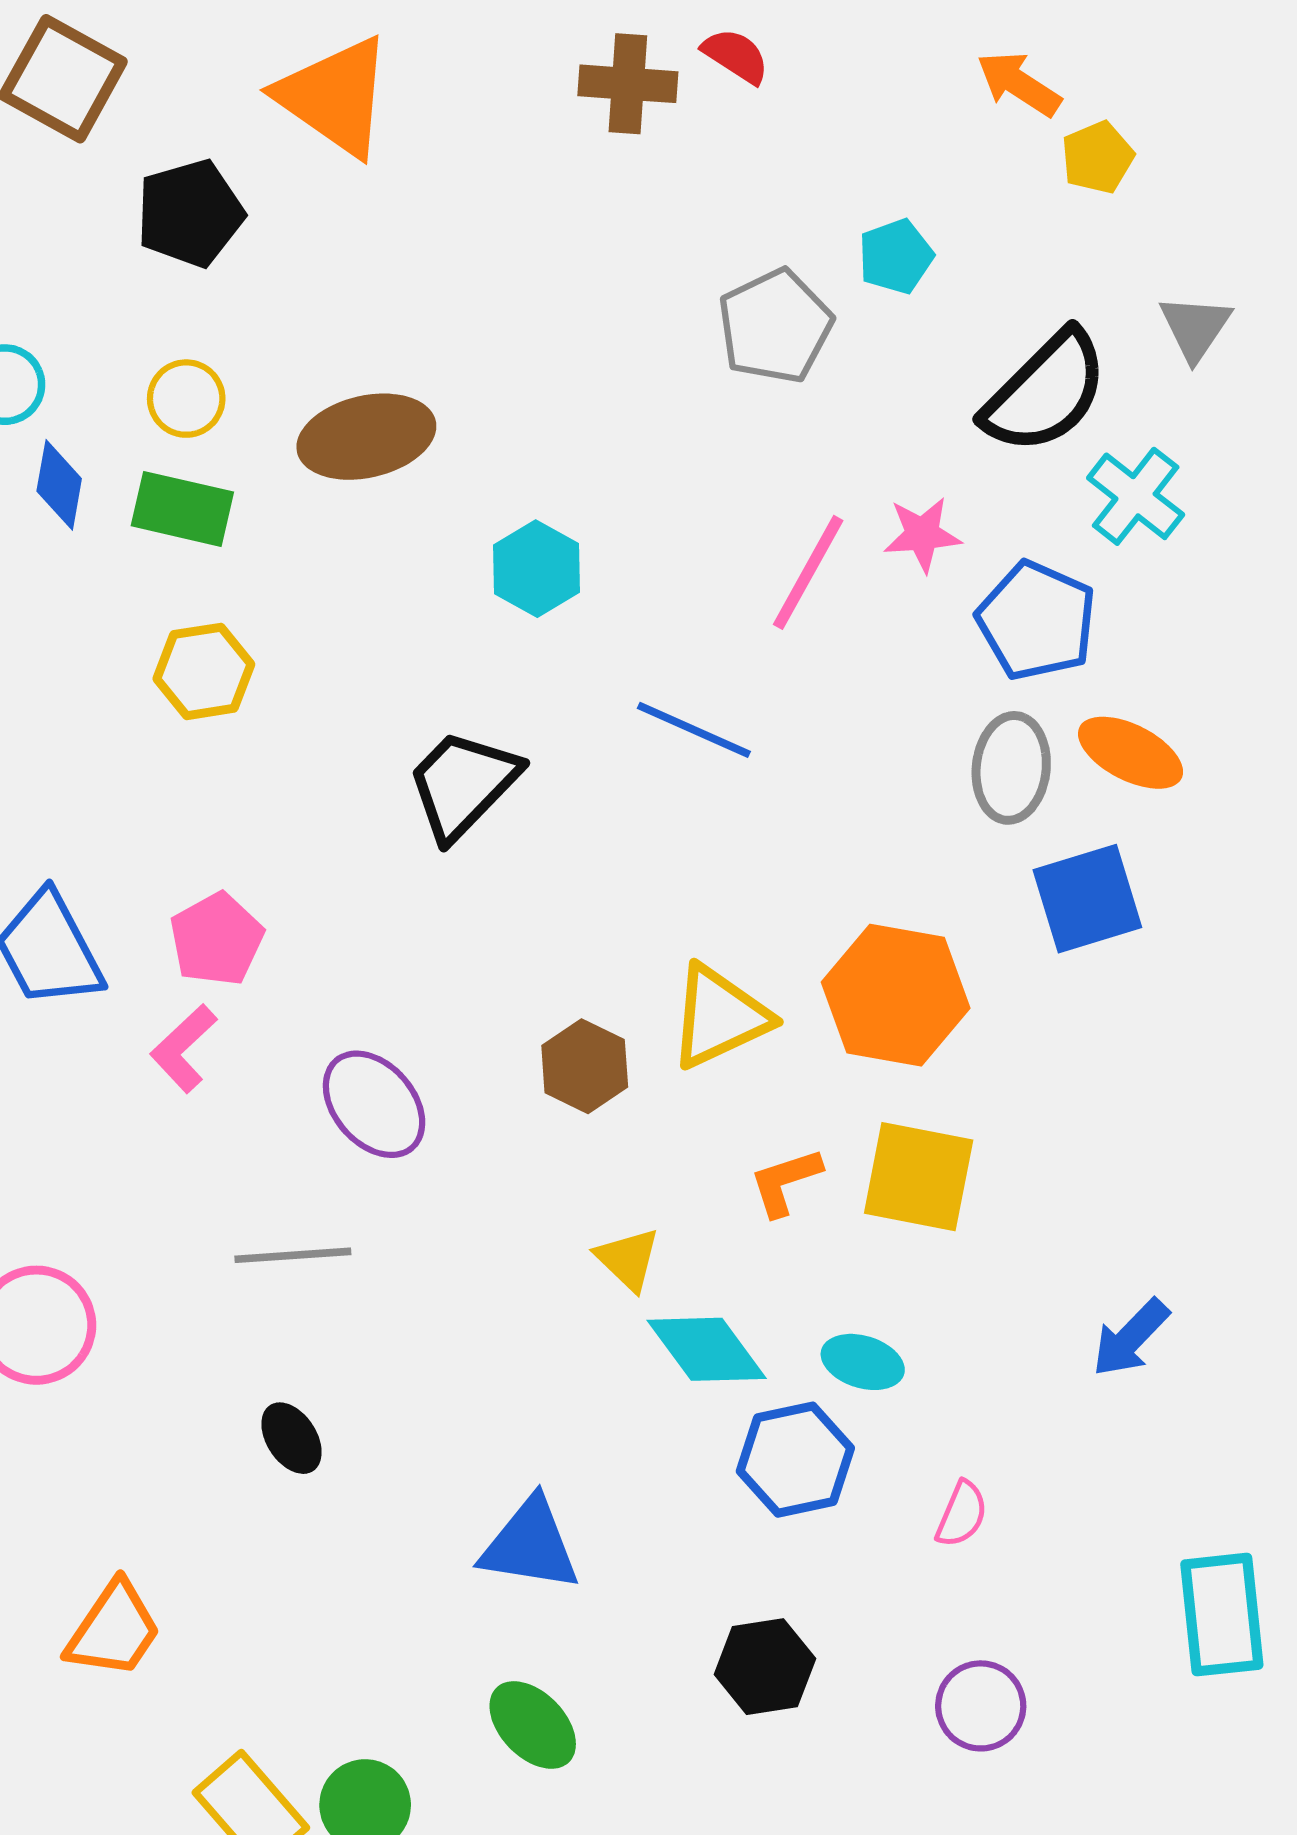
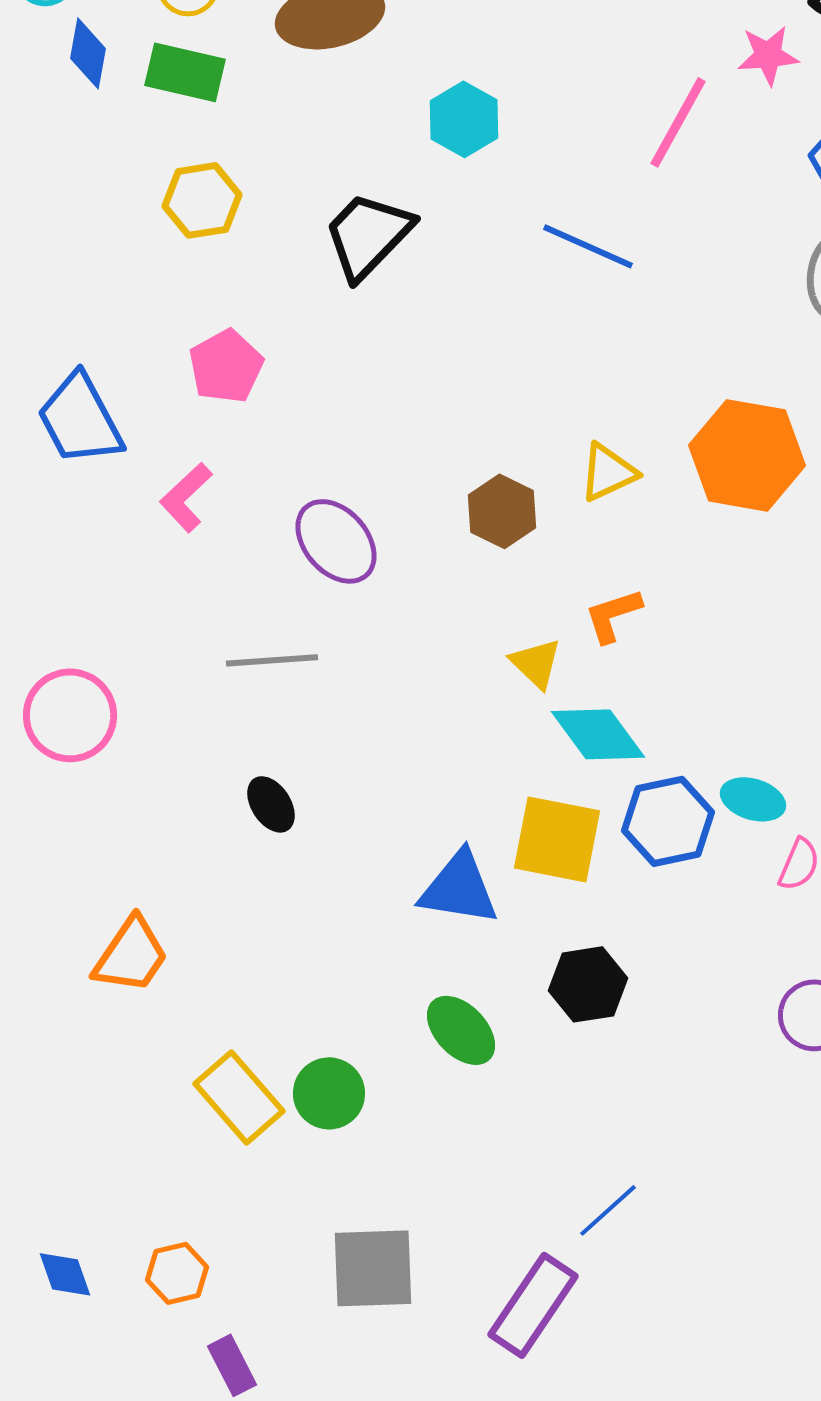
pink star: (922, 534) -> (768, 55), moved
black trapezoid: (463, 784) -> (368, 235), moved
pink pentagon: (217, 939) -> (226, 366), moved
yellow triangle: (719, 1017) -> (608, 472), size x0.7
yellow square: (919, 1177) -> (557, 839), moved
orange L-shape: (785, 1182) -> (613, 615), moved
cyan ellipse: (863, 1362) -> (753, 799), moved
black hexagon: (765, 1667) -> (588, 984), moved

